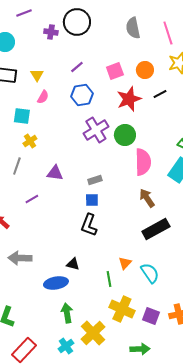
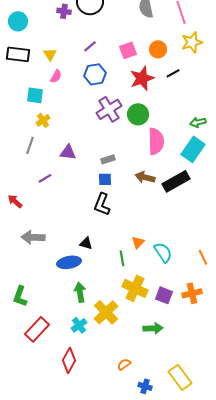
brown arrow: (147, 198) -> (145, 177), moved, turned -42
black rectangle: (156, 229) -> (176, 181), moved

